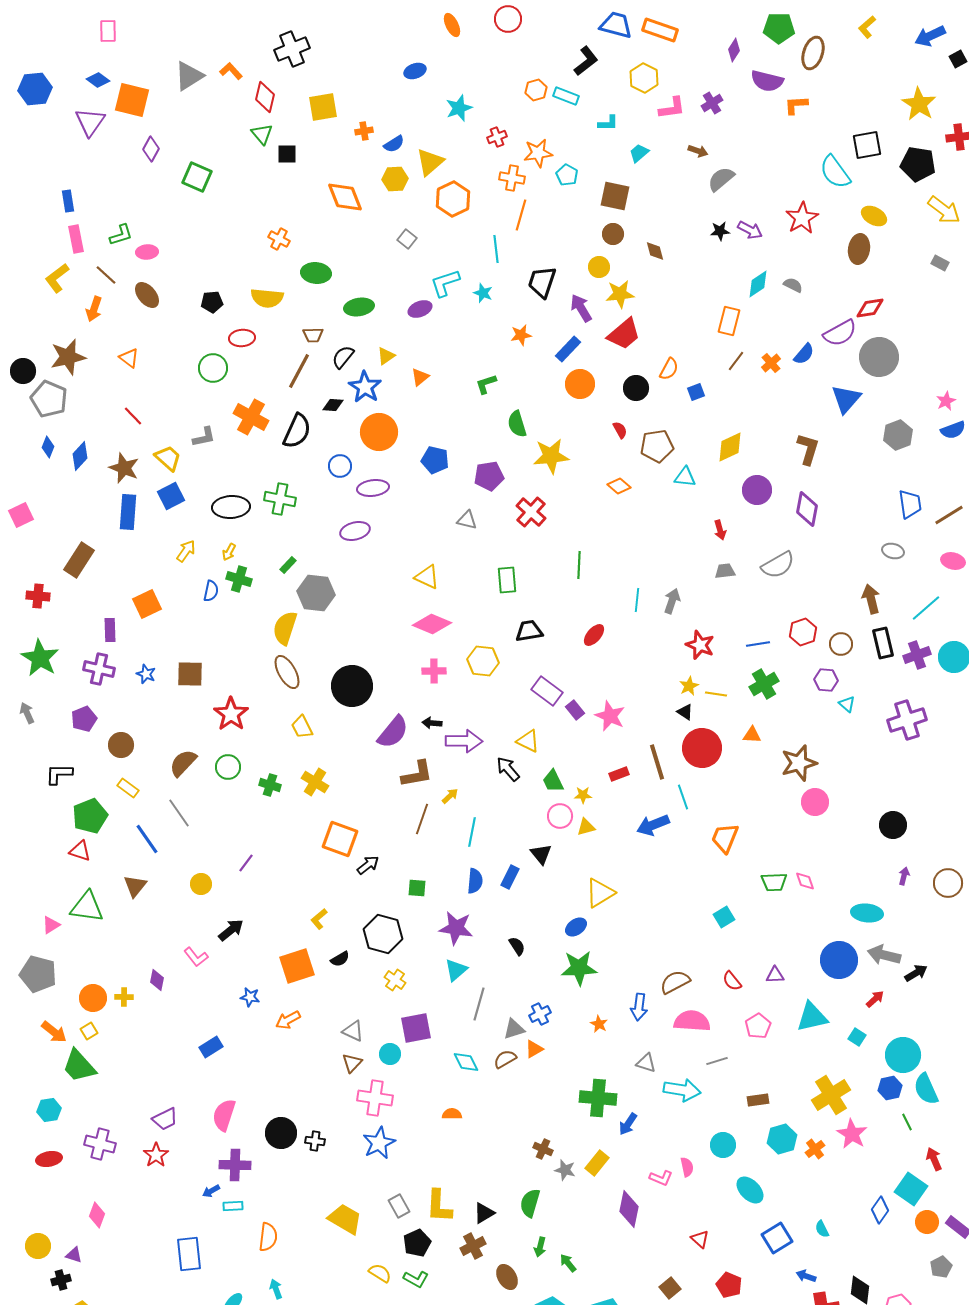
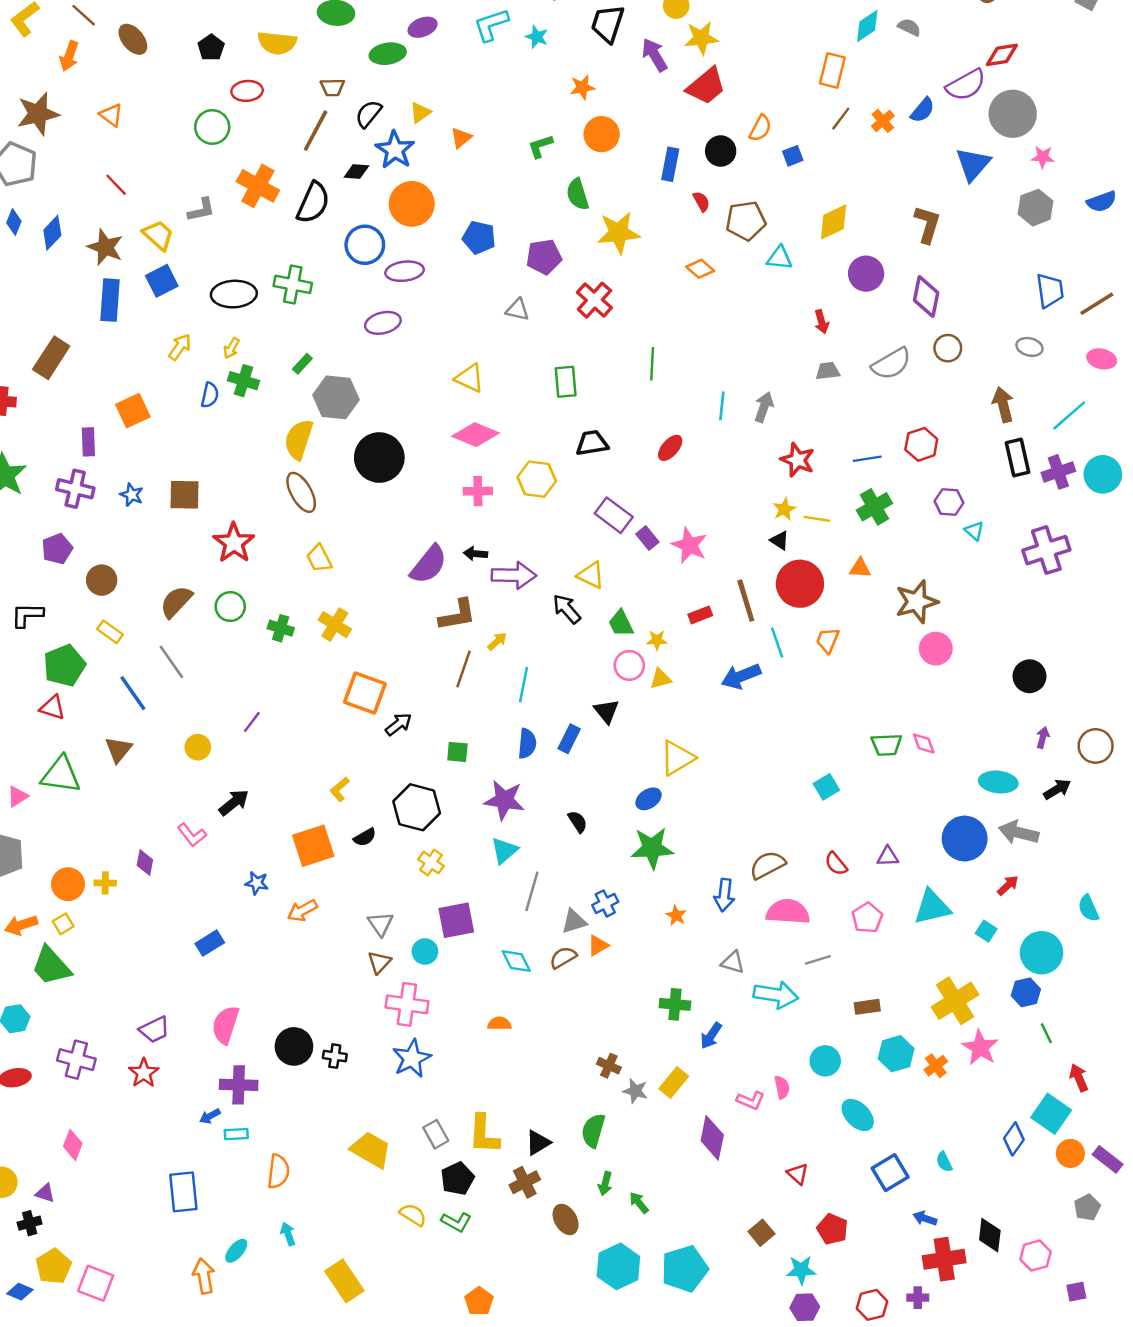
black pentagon: (212, 302) -> (211, 48), turned -30
purple ellipse: (420, 309) -> (423, 27), moved
blue rectangle: (568, 349) -> (670, 164), moved, turned -32
orange circle: (580, 384) -> (602, 134), moved
pink star: (946, 401) -> (1043, 157), moved, turned 30
blue circle: (340, 466) -> (365, 245), size x1.4
brown circle: (841, 644) -> (948, 348), moved
black circle: (352, 686) -> (379, 458), moved
orange trapezoid: (725, 838) -> (828, 640), moved, size x0.7
black arrow: (916, 973) -> (1057, 789), moved
gray triangle: (353, 1031) -> (380, 924), turned 30
orange arrow: (54, 1032) -> (21, 925), turned 124
cyan semicircle: (926, 1089) -> (1088, 908), moved, size x0.7
green cross: (598, 1098) -> (675, 1004), size x0.7

